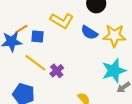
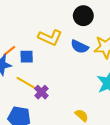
purple cross: (57, 71) -> (41, 92), moved

